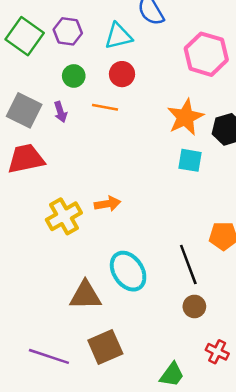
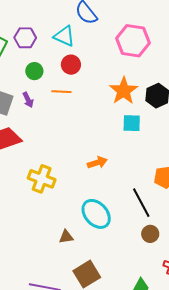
cyan triangle: (118, 36) -> (64, 36), turned 45
orange arrow: (107, 204) -> (97, 163), moved
yellow cross: (64, 216) -> (42, 179), turned -32
brown triangle: (85, 295) -> (66, 237), size x0.6

